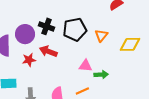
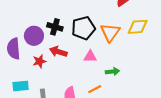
orange triangle: (101, 35) -> (110, 33), size x1.5
yellow diamond: (130, 44) -> (138, 27), moved
pink triangle: (85, 66) -> (90, 56), moved

